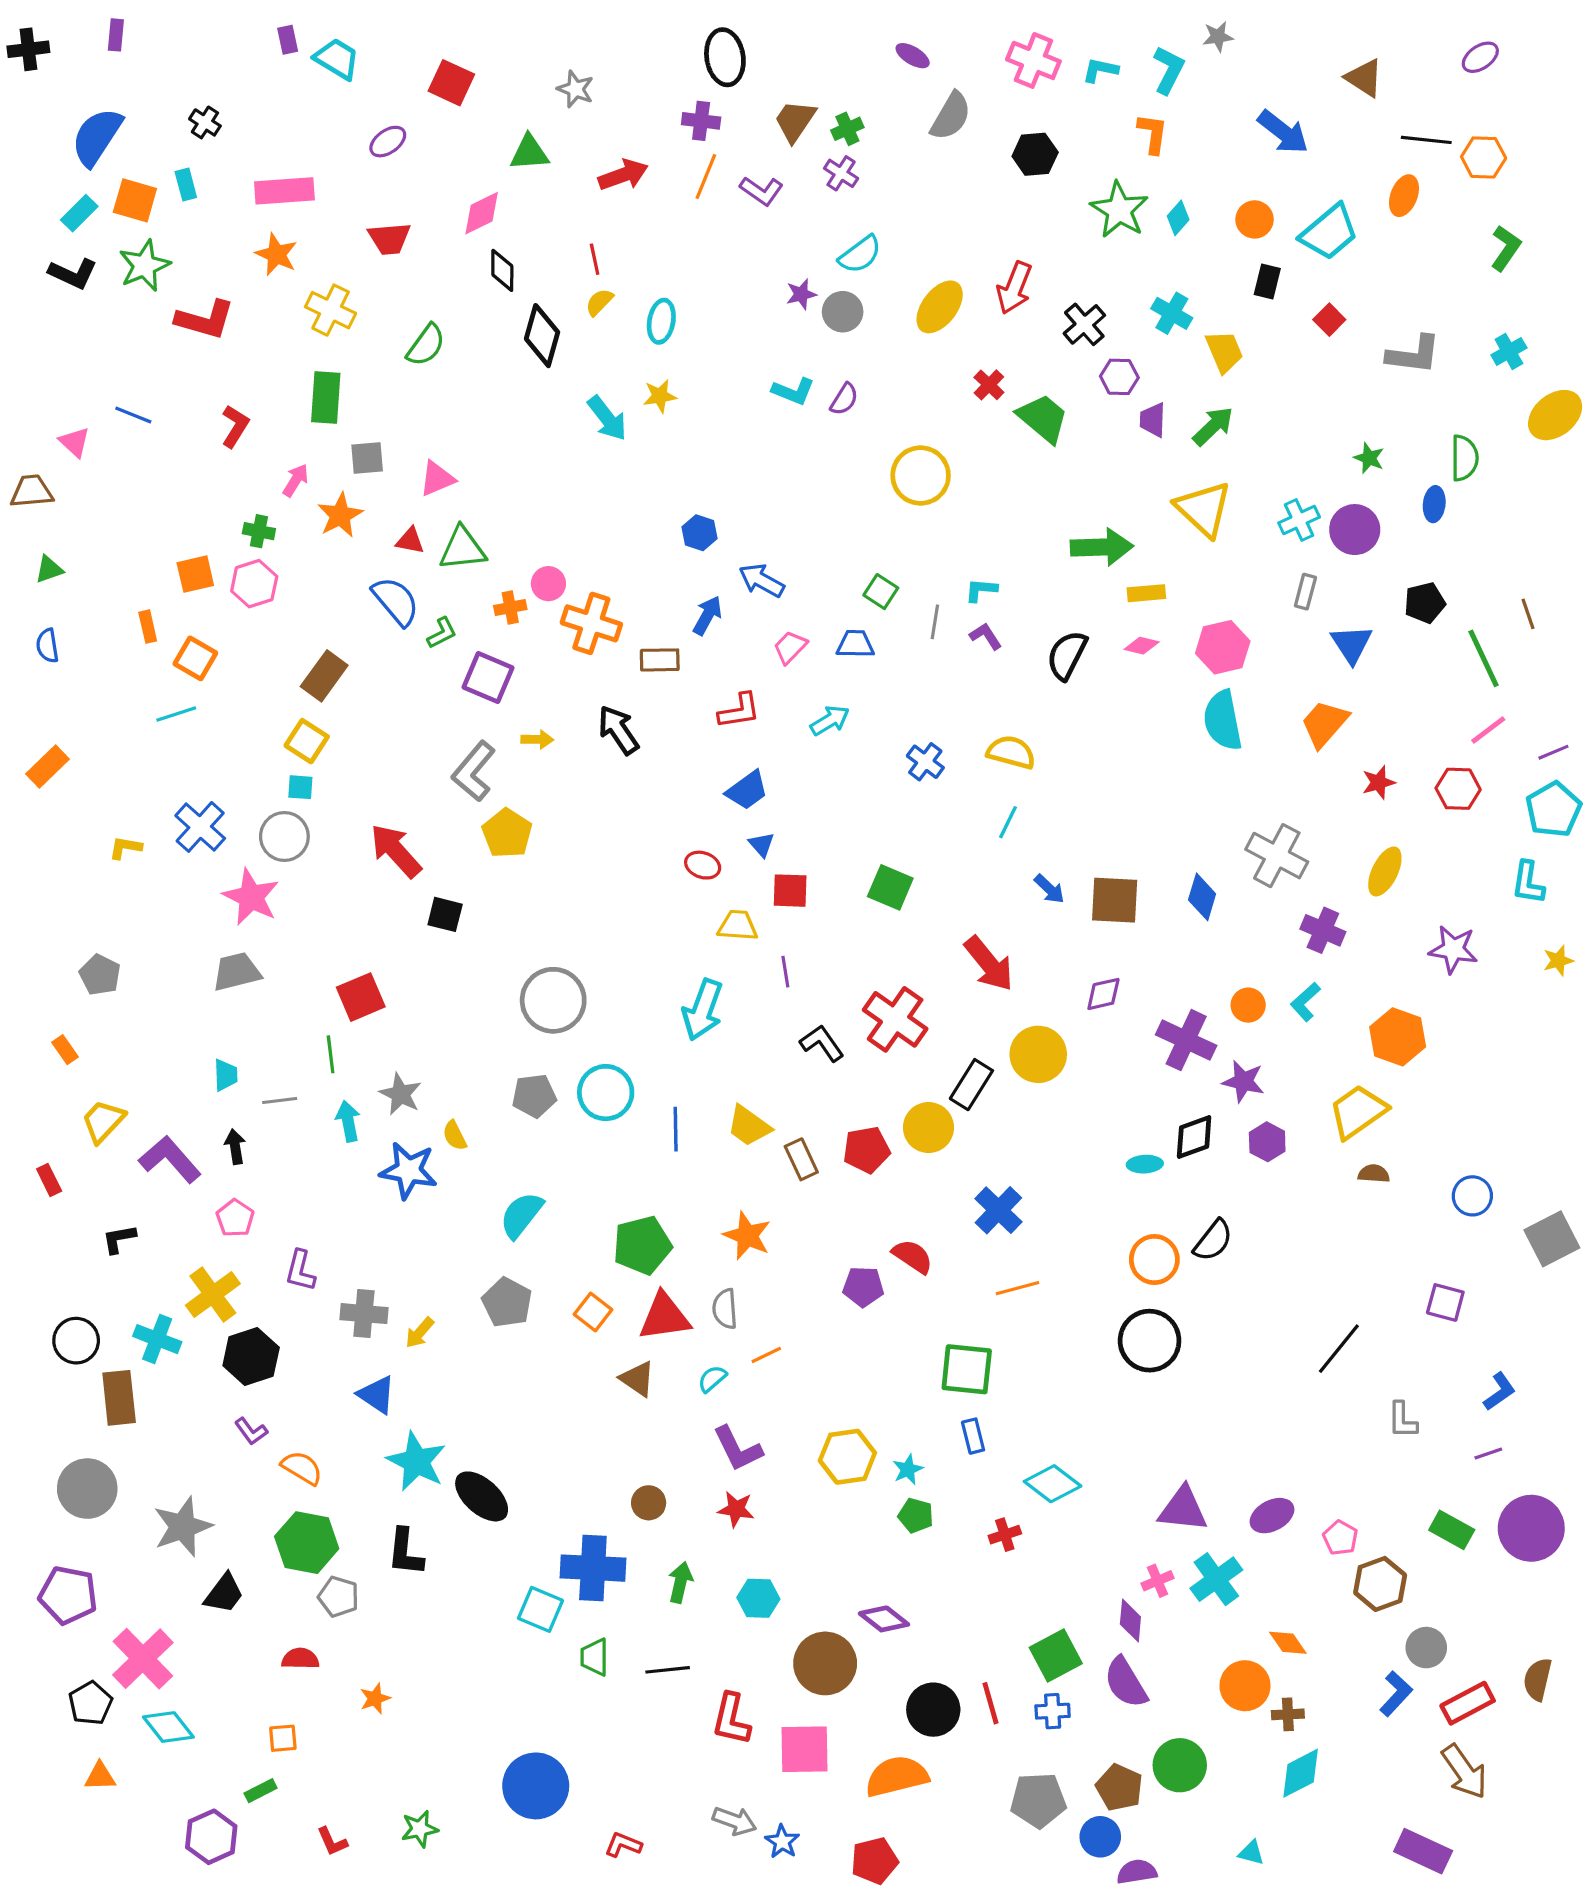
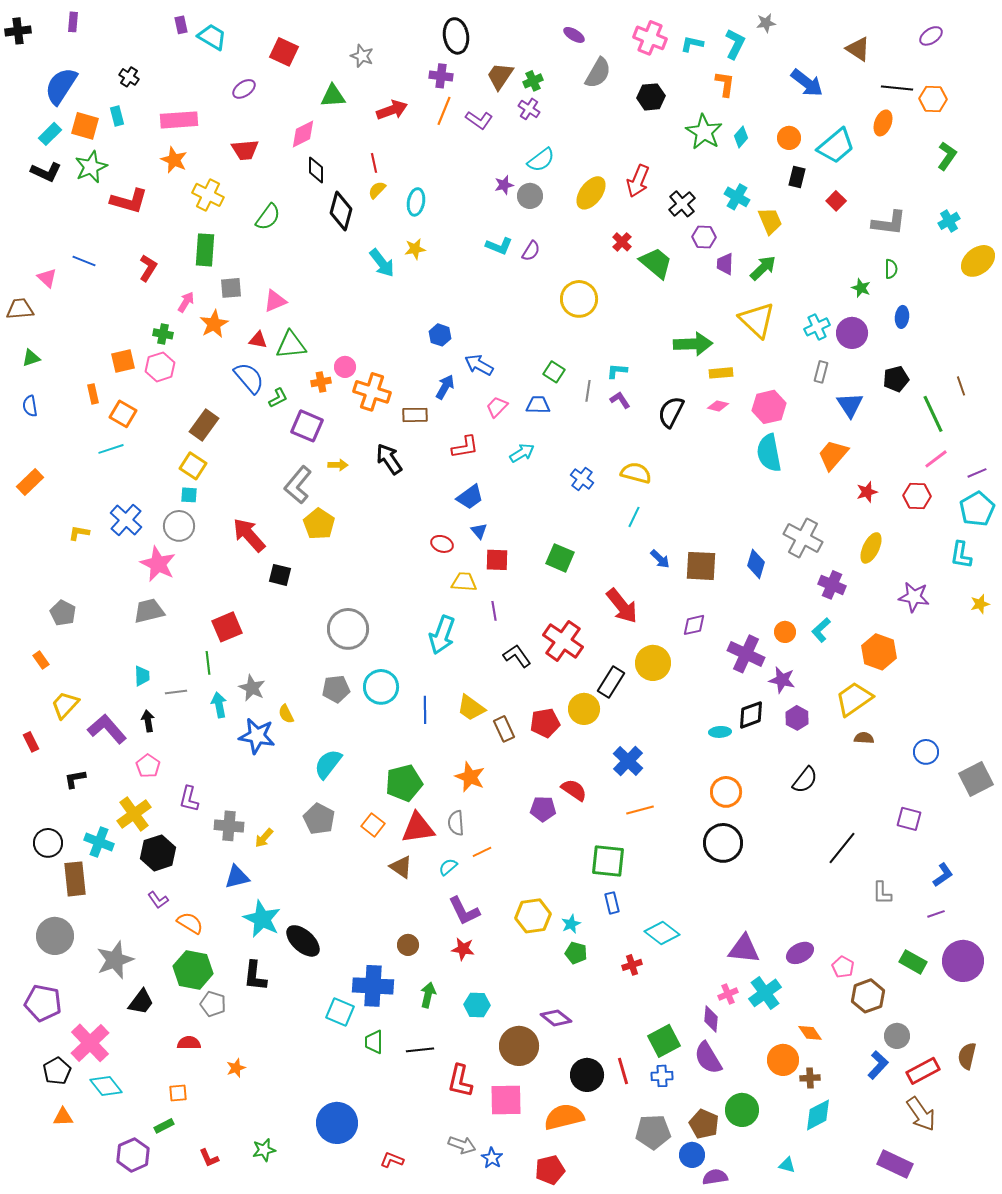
green semicircle: (1464, 458) -> (891, 269), moved, size x0.7
black semicircle: (1213, 1240) -> (805, 780), moved
blue triangle: (377, 1395) -> (237, 877), turned -48

